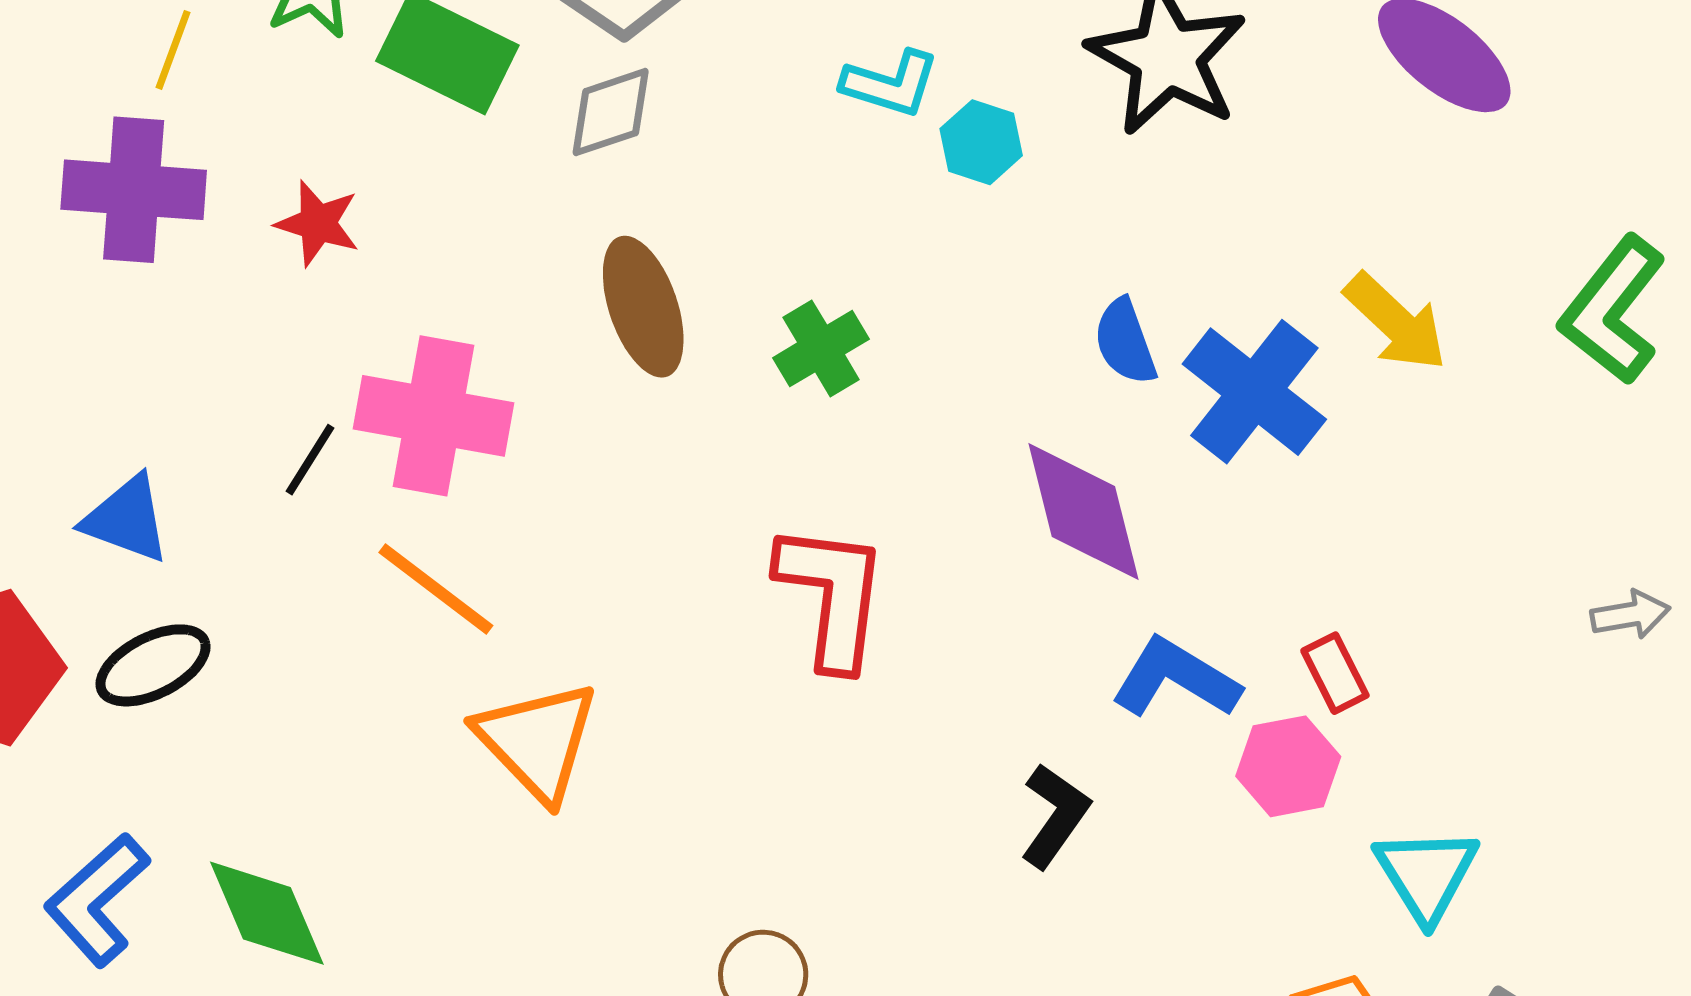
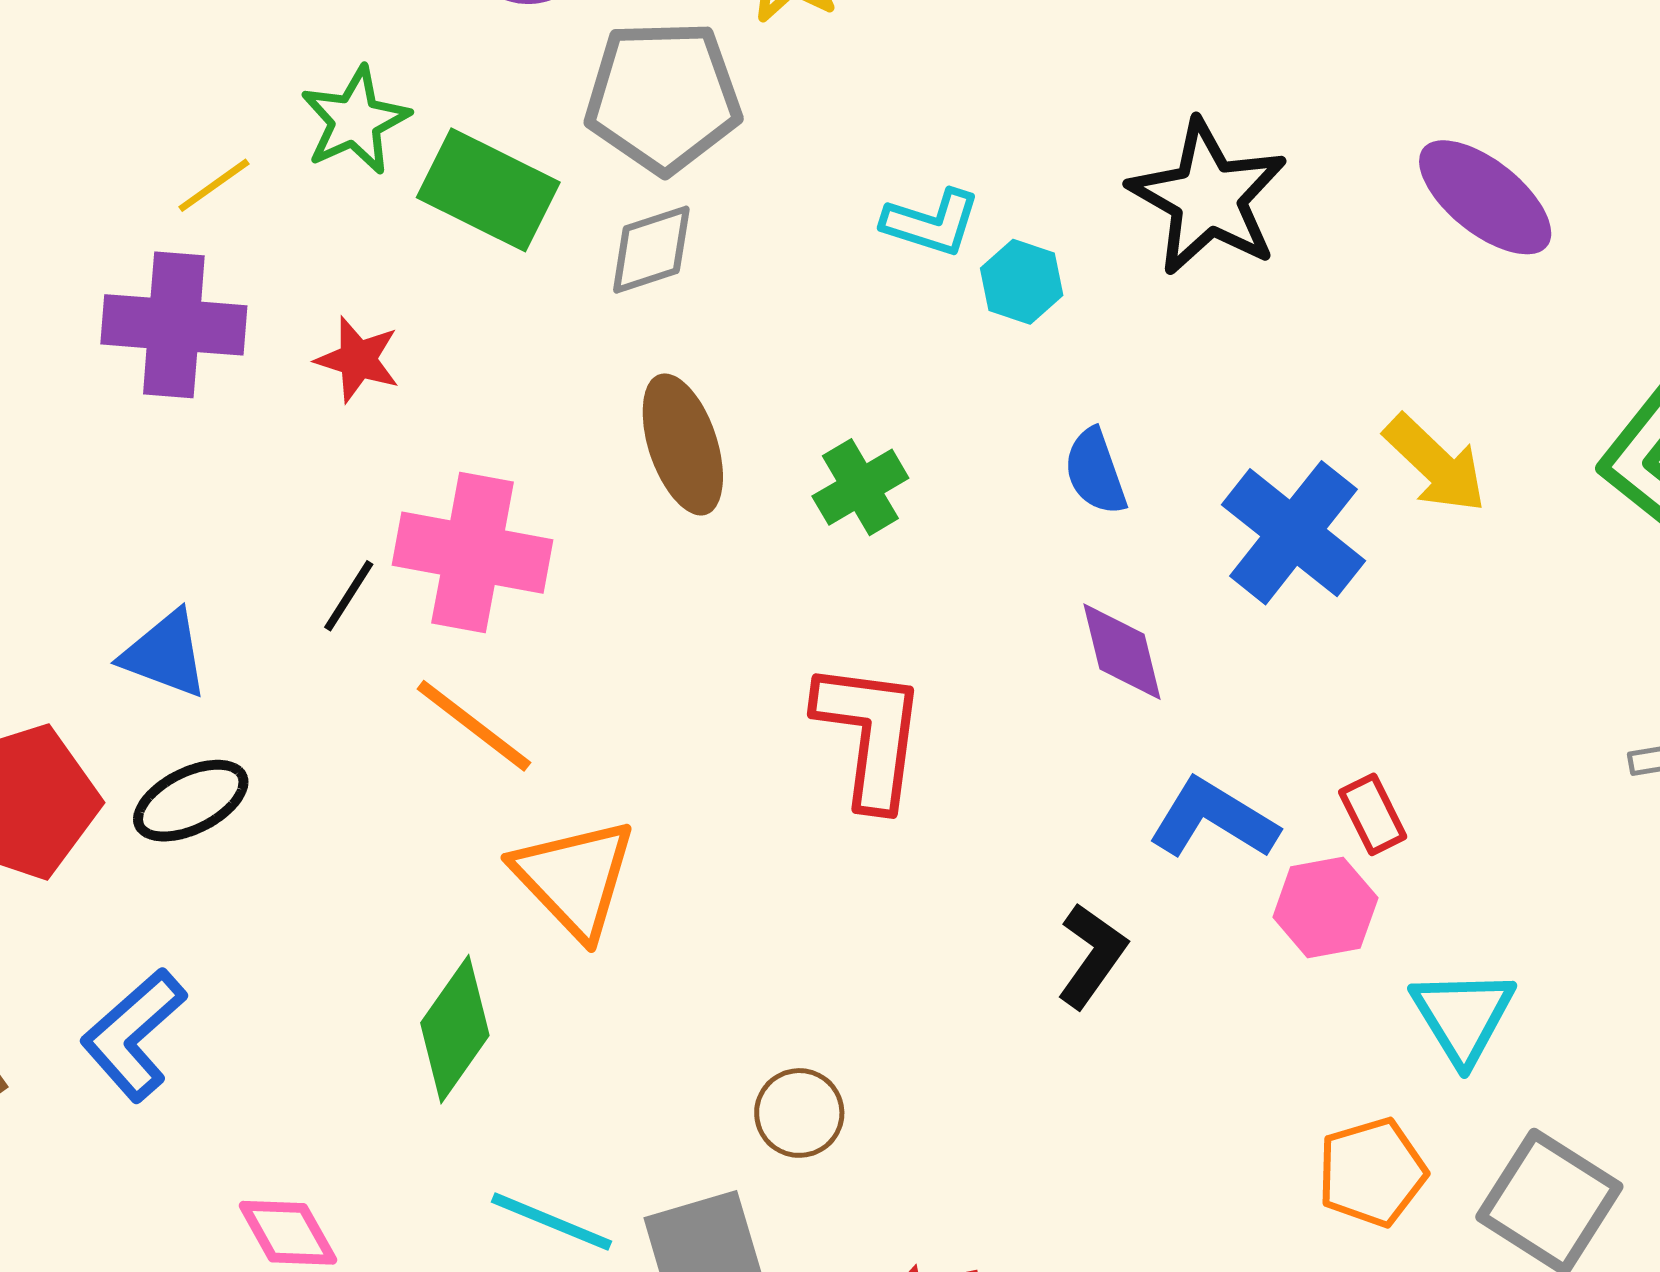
yellow line: (173, 50) -> (214, 185), turned 34
blue semicircle: (1125, 342) -> (1095, 472), moved
purple diamond: (1083, 512) -> (1122, 652), size x0.7
green diamond: (267, 913) -> (455, 1029), moved, turned 58

